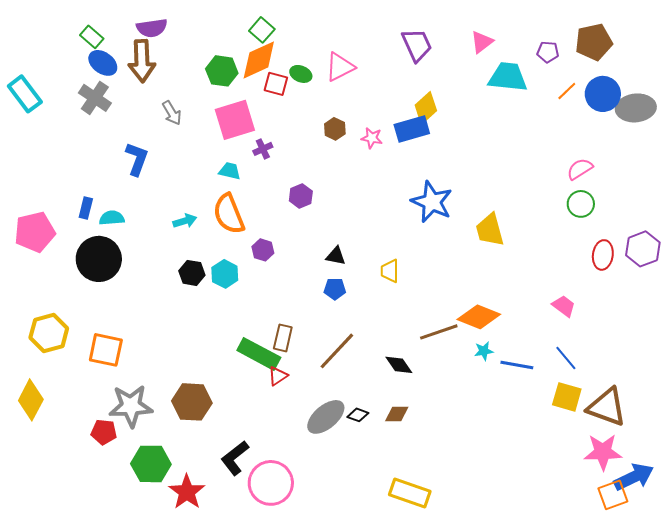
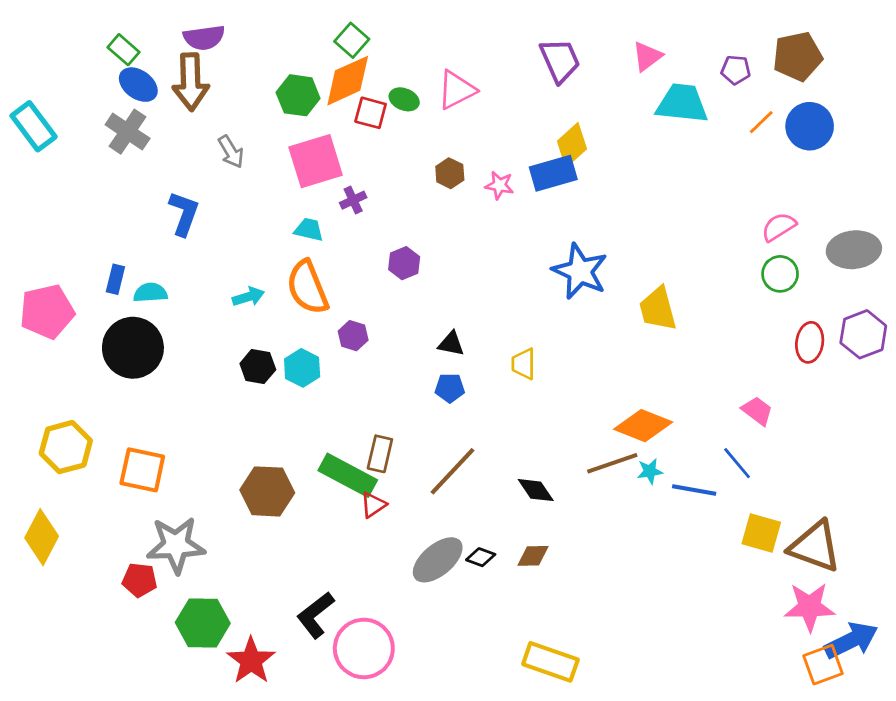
gray ellipse: (636, 108) -> (854, 250), moved
brown line: (439, 332) -> (612, 463), moved
blue line: (566, 358) -> (737, 463), moved
brown hexagon: (192, 402) -> (267, 491), moved

